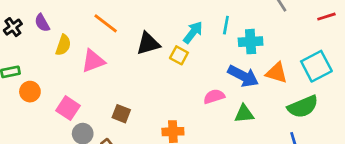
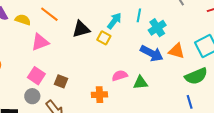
cyan cross: (251, 42) -> (157, 28), turned -30
yellow semicircle: (63, 45) -> (23, 20), moved, turned -91
pink semicircle: (214, 96) -> (120, 76), moved
pink square: (68, 108) -> (36, 76), moved
green triangle: (244, 114) -> (140, 83), moved

